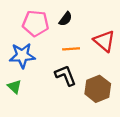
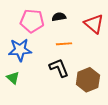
black semicircle: (66, 19) -> (59, 17), turned -136
red triangle: (104, 41) -> (94, 24), moved

